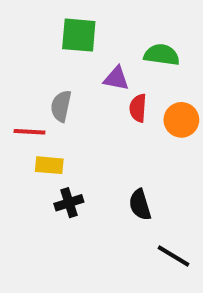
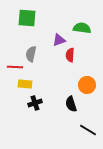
green square: (79, 35) -> (27, 18), moved
purple triangle: (116, 78) -> (59, 40), turned -32
orange circle: (181, 120) -> (87, 85), moved

